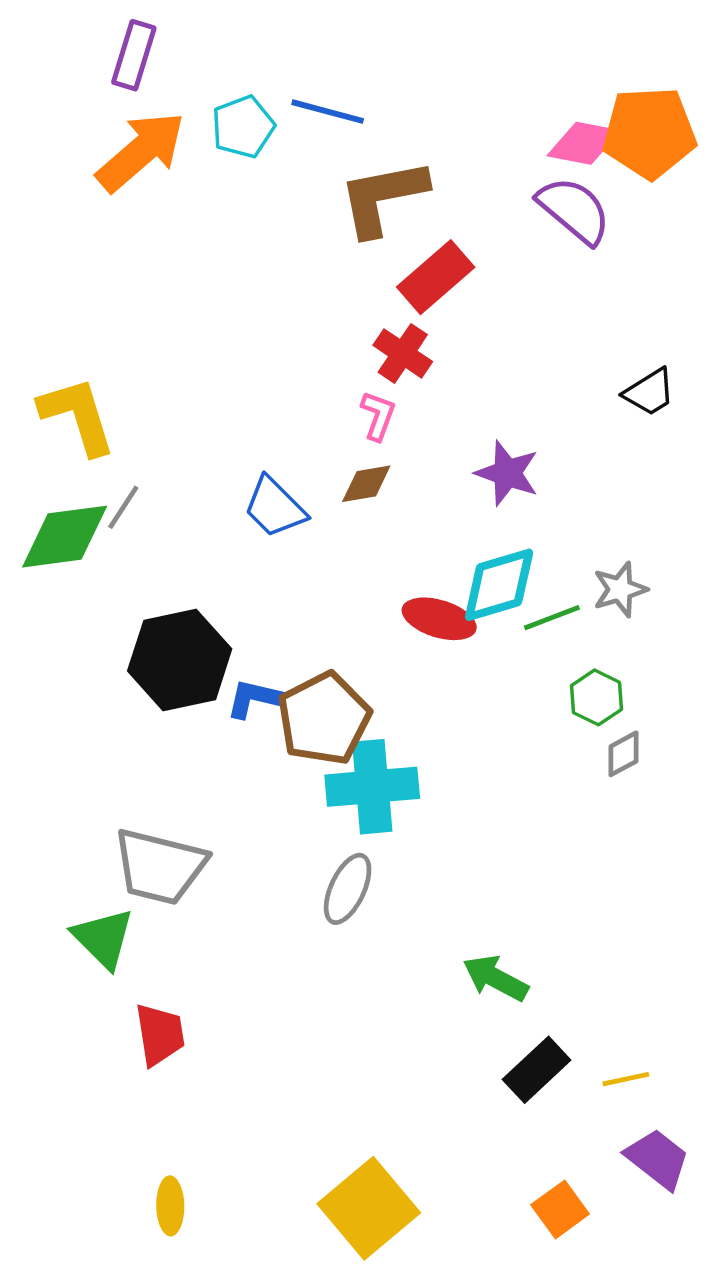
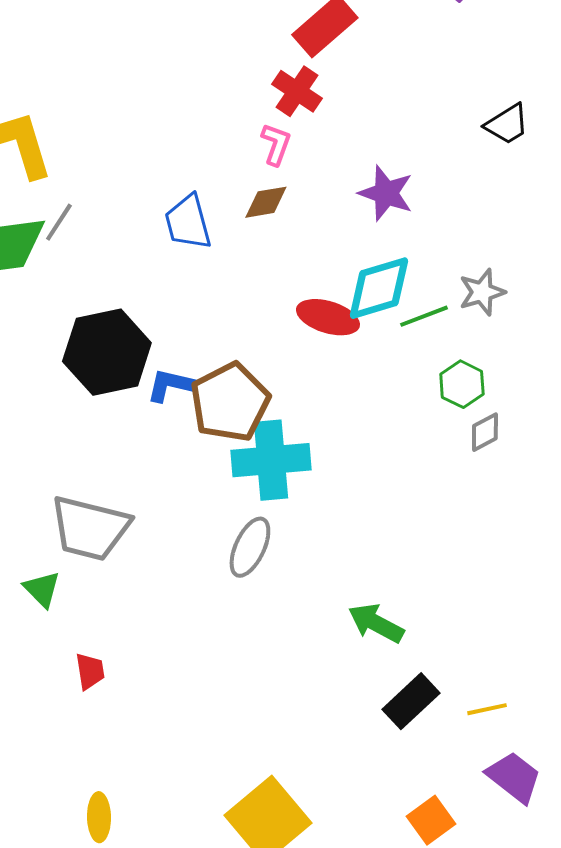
blue trapezoid: (275, 507) -> (188, 222), turned 30
green triangle: (103, 938) -> (42, 589), size x0.7
red trapezoid: (160, 1034) -> (90, 671), size x0.7

